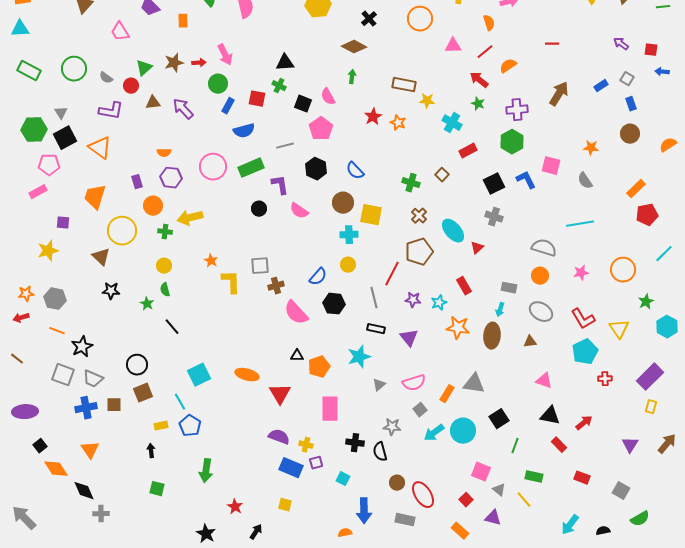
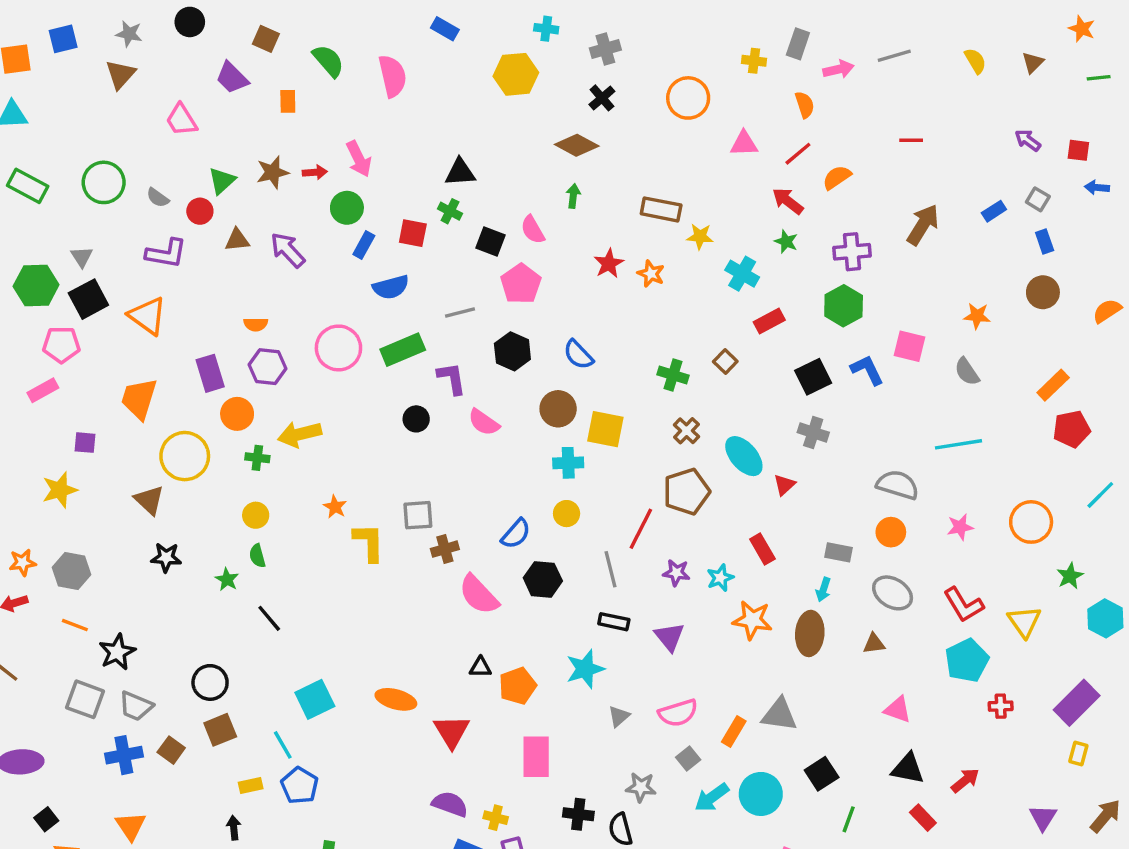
purple rectangle: (137, 182) -> (210, 373), size x1.5
brown square: (114, 405) -> (171, 750), turned 35

